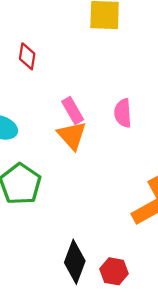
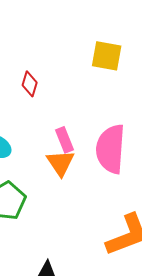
pink semicircle: (123, 113) -> (111, 149), size x1.8

